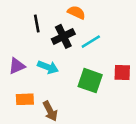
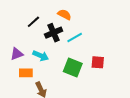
black line: (37, 23) -> (33, 22), turned 56
orange rectangle: (25, 99) -> (26, 73), moved

